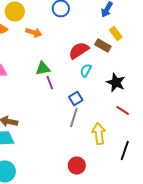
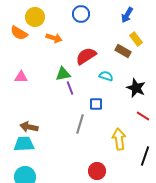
red semicircle: (79, 50) -> (86, 56), moved
cyan semicircle: (86, 70) -> (106, 76), turned 80
blue square: (76, 98) -> (96, 104), turned 32
gray line: (74, 118) -> (80, 124), moved

